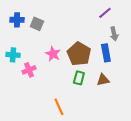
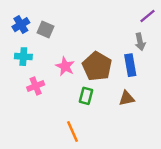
purple line: (105, 13) -> (147, 16), moved
blue cross: (17, 20) -> (21, 25), turned -32
cyan cross: (13, 55) -> (23, 57), moved
green rectangle: (79, 78) -> (86, 96), moved

